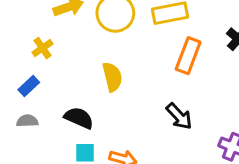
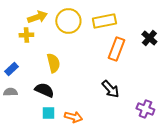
yellow cross: (42, 48) -> (26, 35), moved, turned 32
yellow semicircle: (112, 77) -> (53, 63), moved

